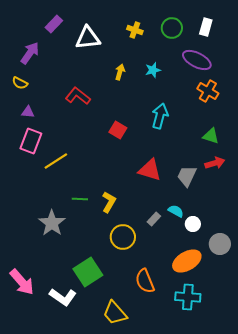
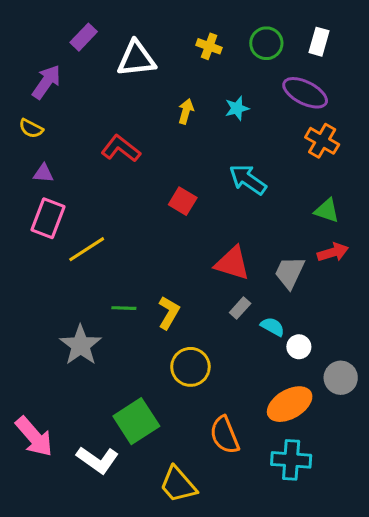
cyan arrow: (160, 116) -> (248, 180), turned -70
gray rectangle: (154, 219) -> (240, 308), moved

